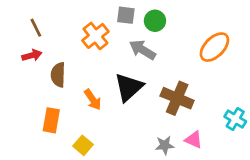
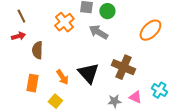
black triangle: (129, 87) -> (88, 73), moved, turned -30
orange arrow: (93, 100) -> (62, 77), moved
cyan cross: (235, 119) -> (159, 90), moved

